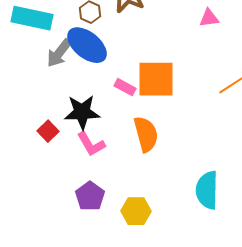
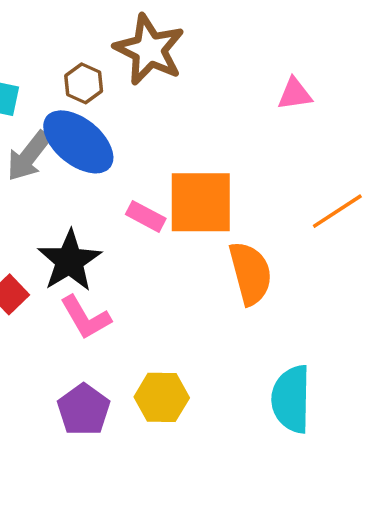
black star: (82, 112) -> (69, 261), turned -30
orange semicircle: (146, 134) -> (250, 273), moved
yellow hexagon: (136, 211) -> (162, 397), moved

